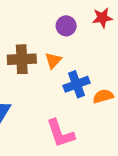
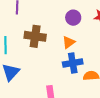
orange triangle: (53, 60) -> (69, 42), moved

